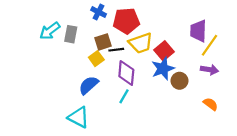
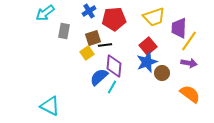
blue cross: (99, 12) -> (89, 11), turned 32
cyan arrow: (50, 31) -> (45, 13), moved
yellow trapezoid: (141, 43) -> (154, 17), moved
blue semicircle: (89, 85) -> (99, 77), moved
orange semicircle: (211, 104) -> (190, 94), size x1.5
cyan triangle: (79, 117) -> (50, 106), moved

